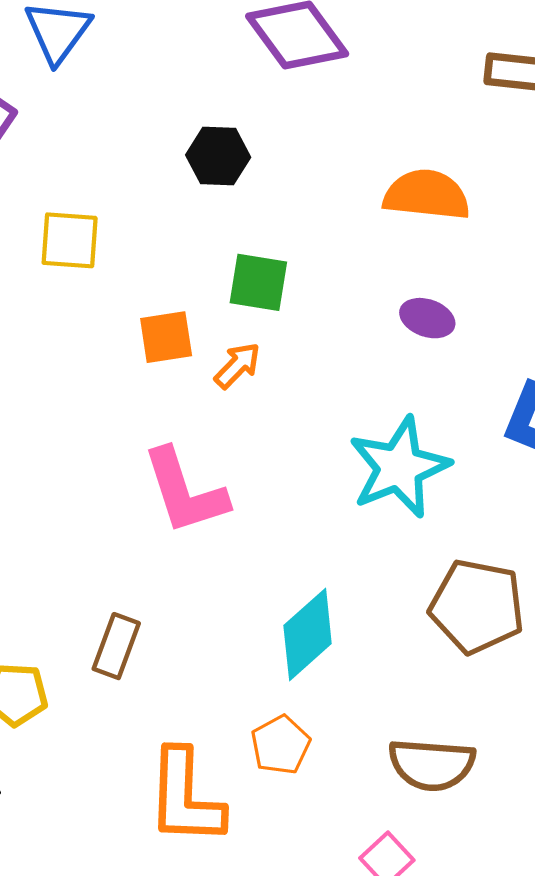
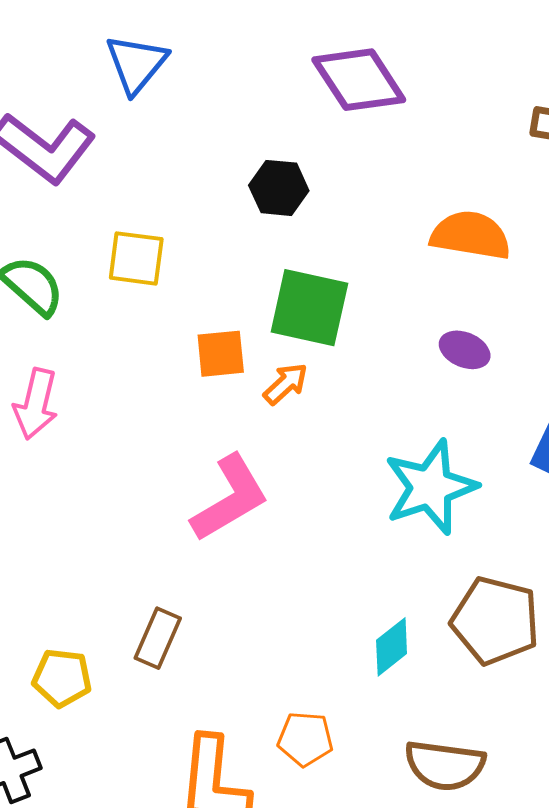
green square: (258, 282) -> (309, 308), size x1.4
pink L-shape: (185, 492) -> (230, 498), turned -106
cyan diamond: (308, 634) -> (392, 647), moved, size x0.7
orange pentagon: (280, 745) -> (305, 739), turned 30

